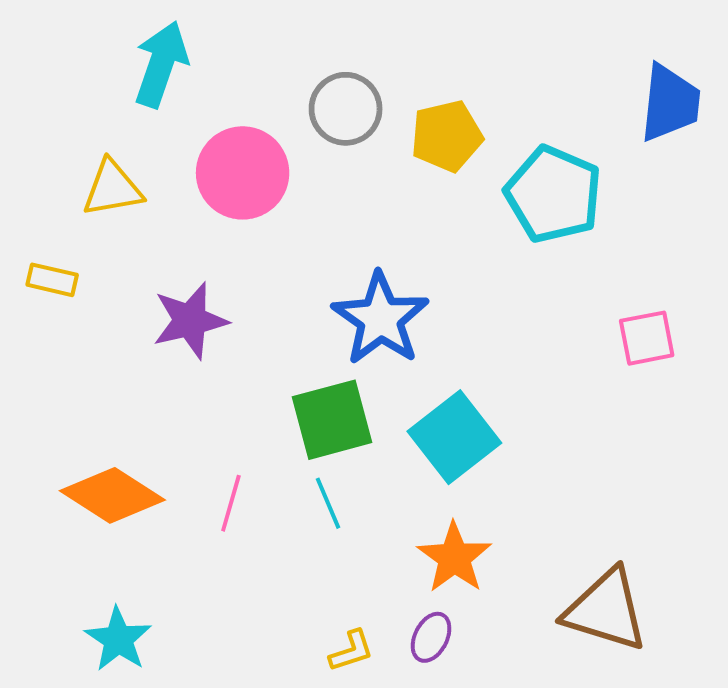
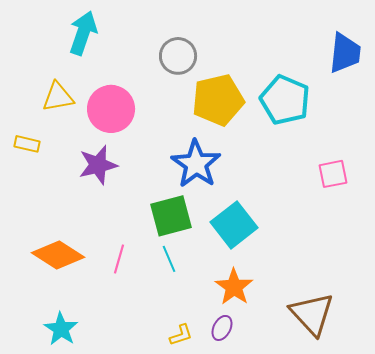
yellow pentagon: (447, 136) -> (218, 100), moved, size x1.4
pink circle: (243, 173) -> (111, 109), moved
brown triangle: (606, 610) -> (312, 314), turned 30

